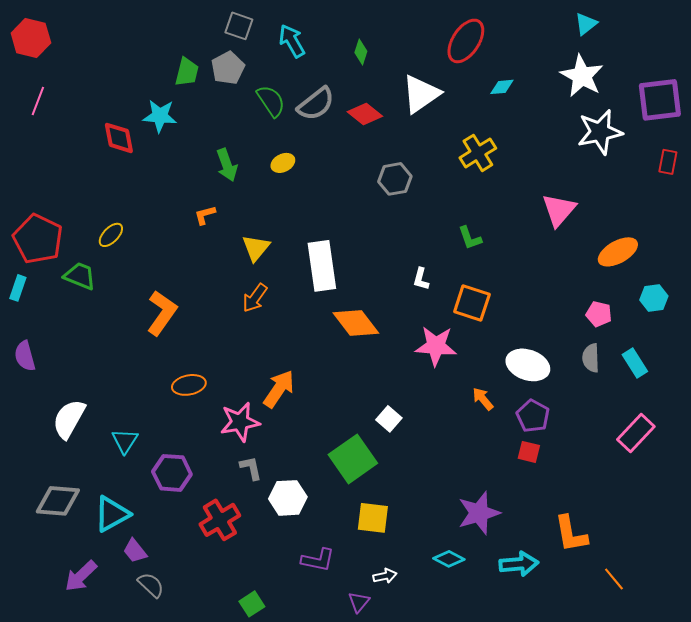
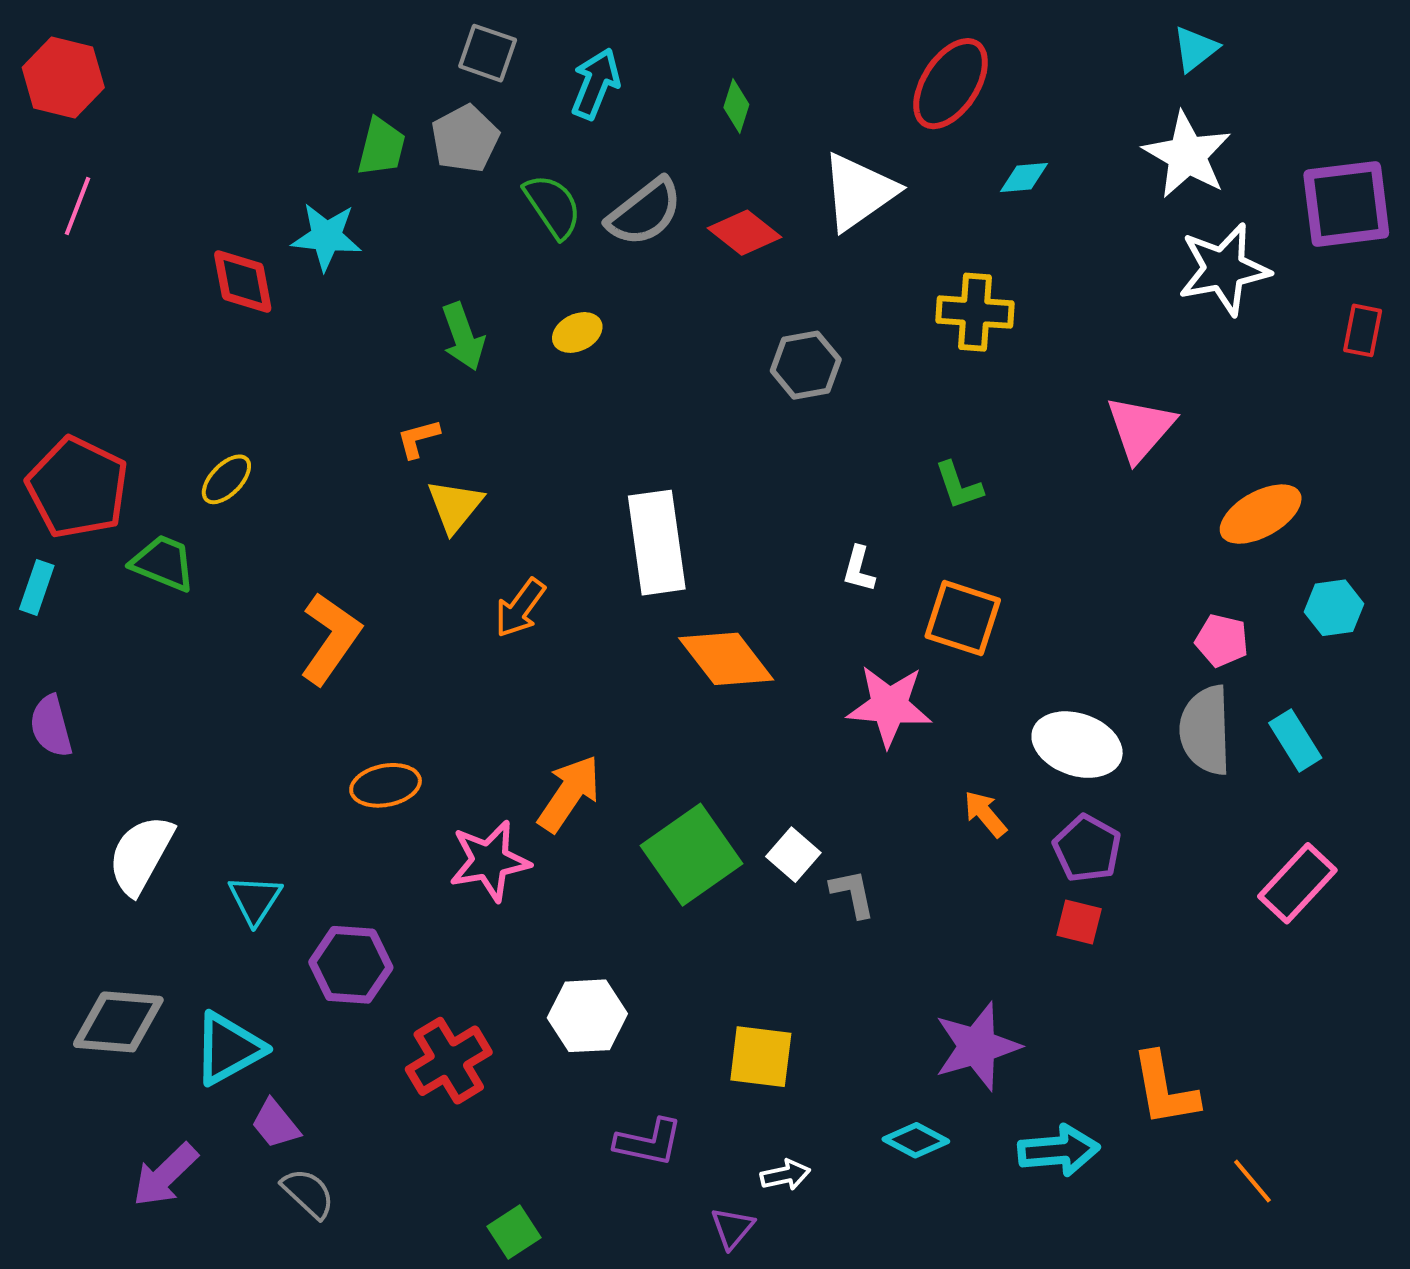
cyan arrow: (292, 41) -> (596, 84), turned 52
yellow cross: (478, 153) -> (975, 312), turned 36
yellow triangle: (256, 248) -> (455, 506), moved
gray semicircle: (591, 358) -> (1206, 730), size x1.5
green square: (353, 459) -> (691, 855), moved
gray L-shape: (251, 468) -> (853, 893), moved

